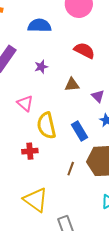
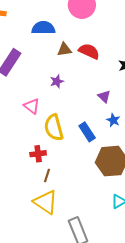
purple star: (41, 67) -> (57, 81), moved
brown triangle: (72, 85) -> (64, 50), moved
brown line: (71, 169) -> (47, 176), moved

